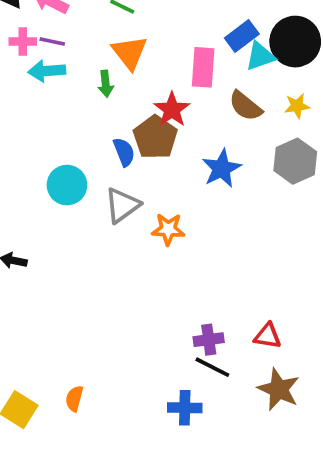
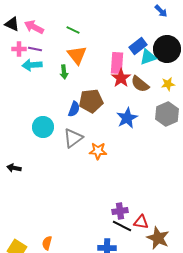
red star: (172, 110) -> (121, 78), moved
brown pentagon: (155, 137) -> (91, 101), turned 30
blue semicircle: (124, 152) -> (74, 109), turned 42
red triangle: (268, 336) -> (141, 222), moved

